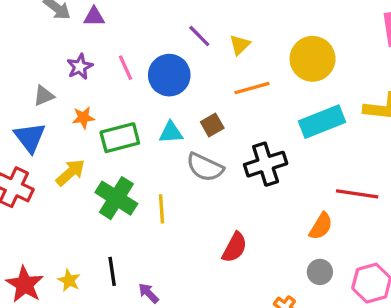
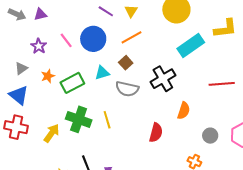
orange line: (252, 88) -> (132, 37), moved
yellow arrow: (70, 172) -> (52, 133), moved
orange semicircle: (321, 226) -> (184, 111), moved

